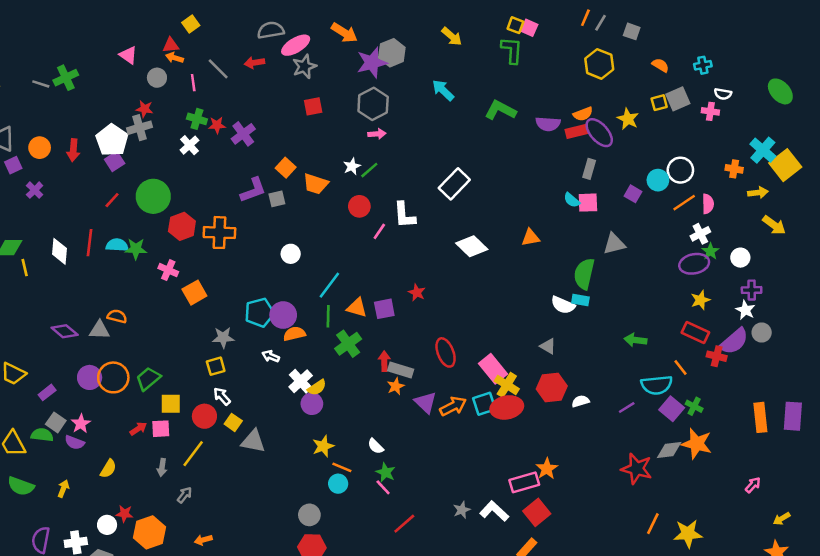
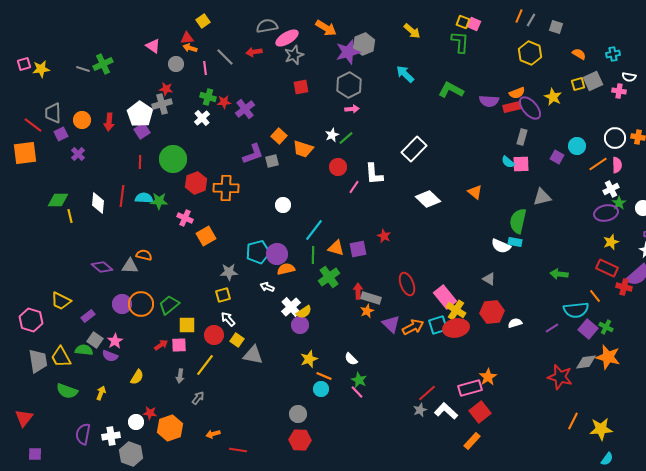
white circle: (680, 170) -> (615, 138), moved
red line: (112, 200) -> (140, 162), turned -40
orange triangle: (530, 238) -> (475, 192), turned 49
red line: (404, 524) -> (427, 393), moved

